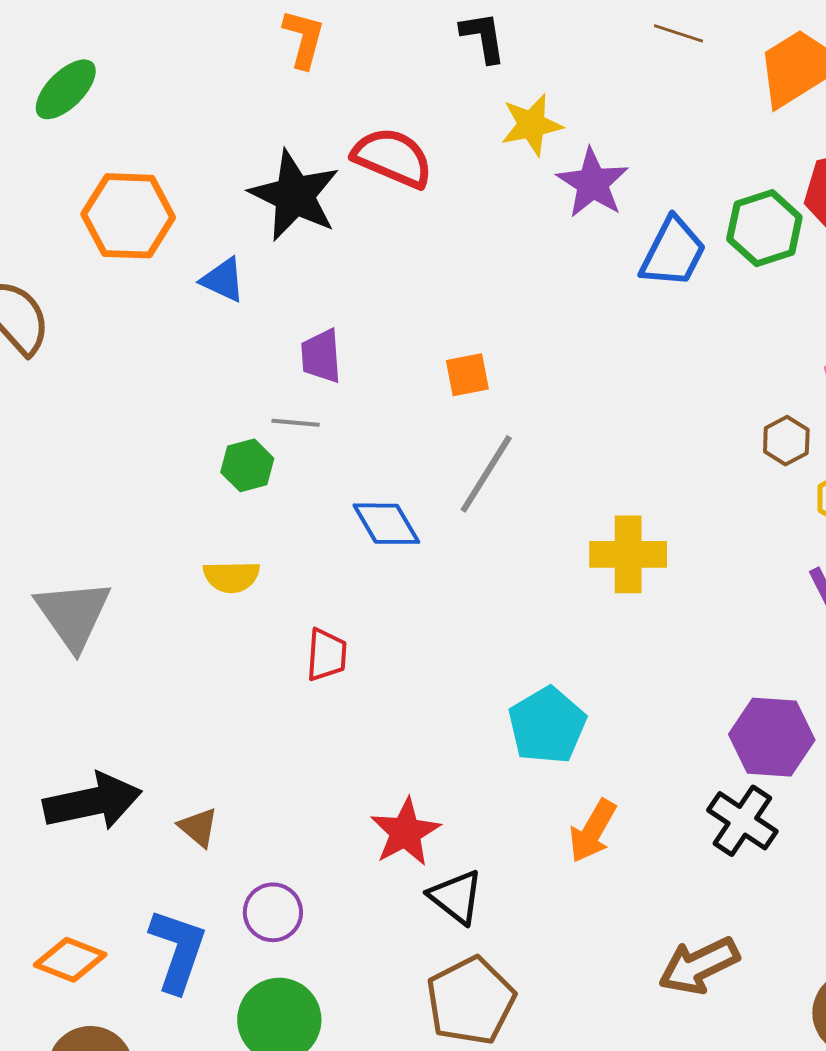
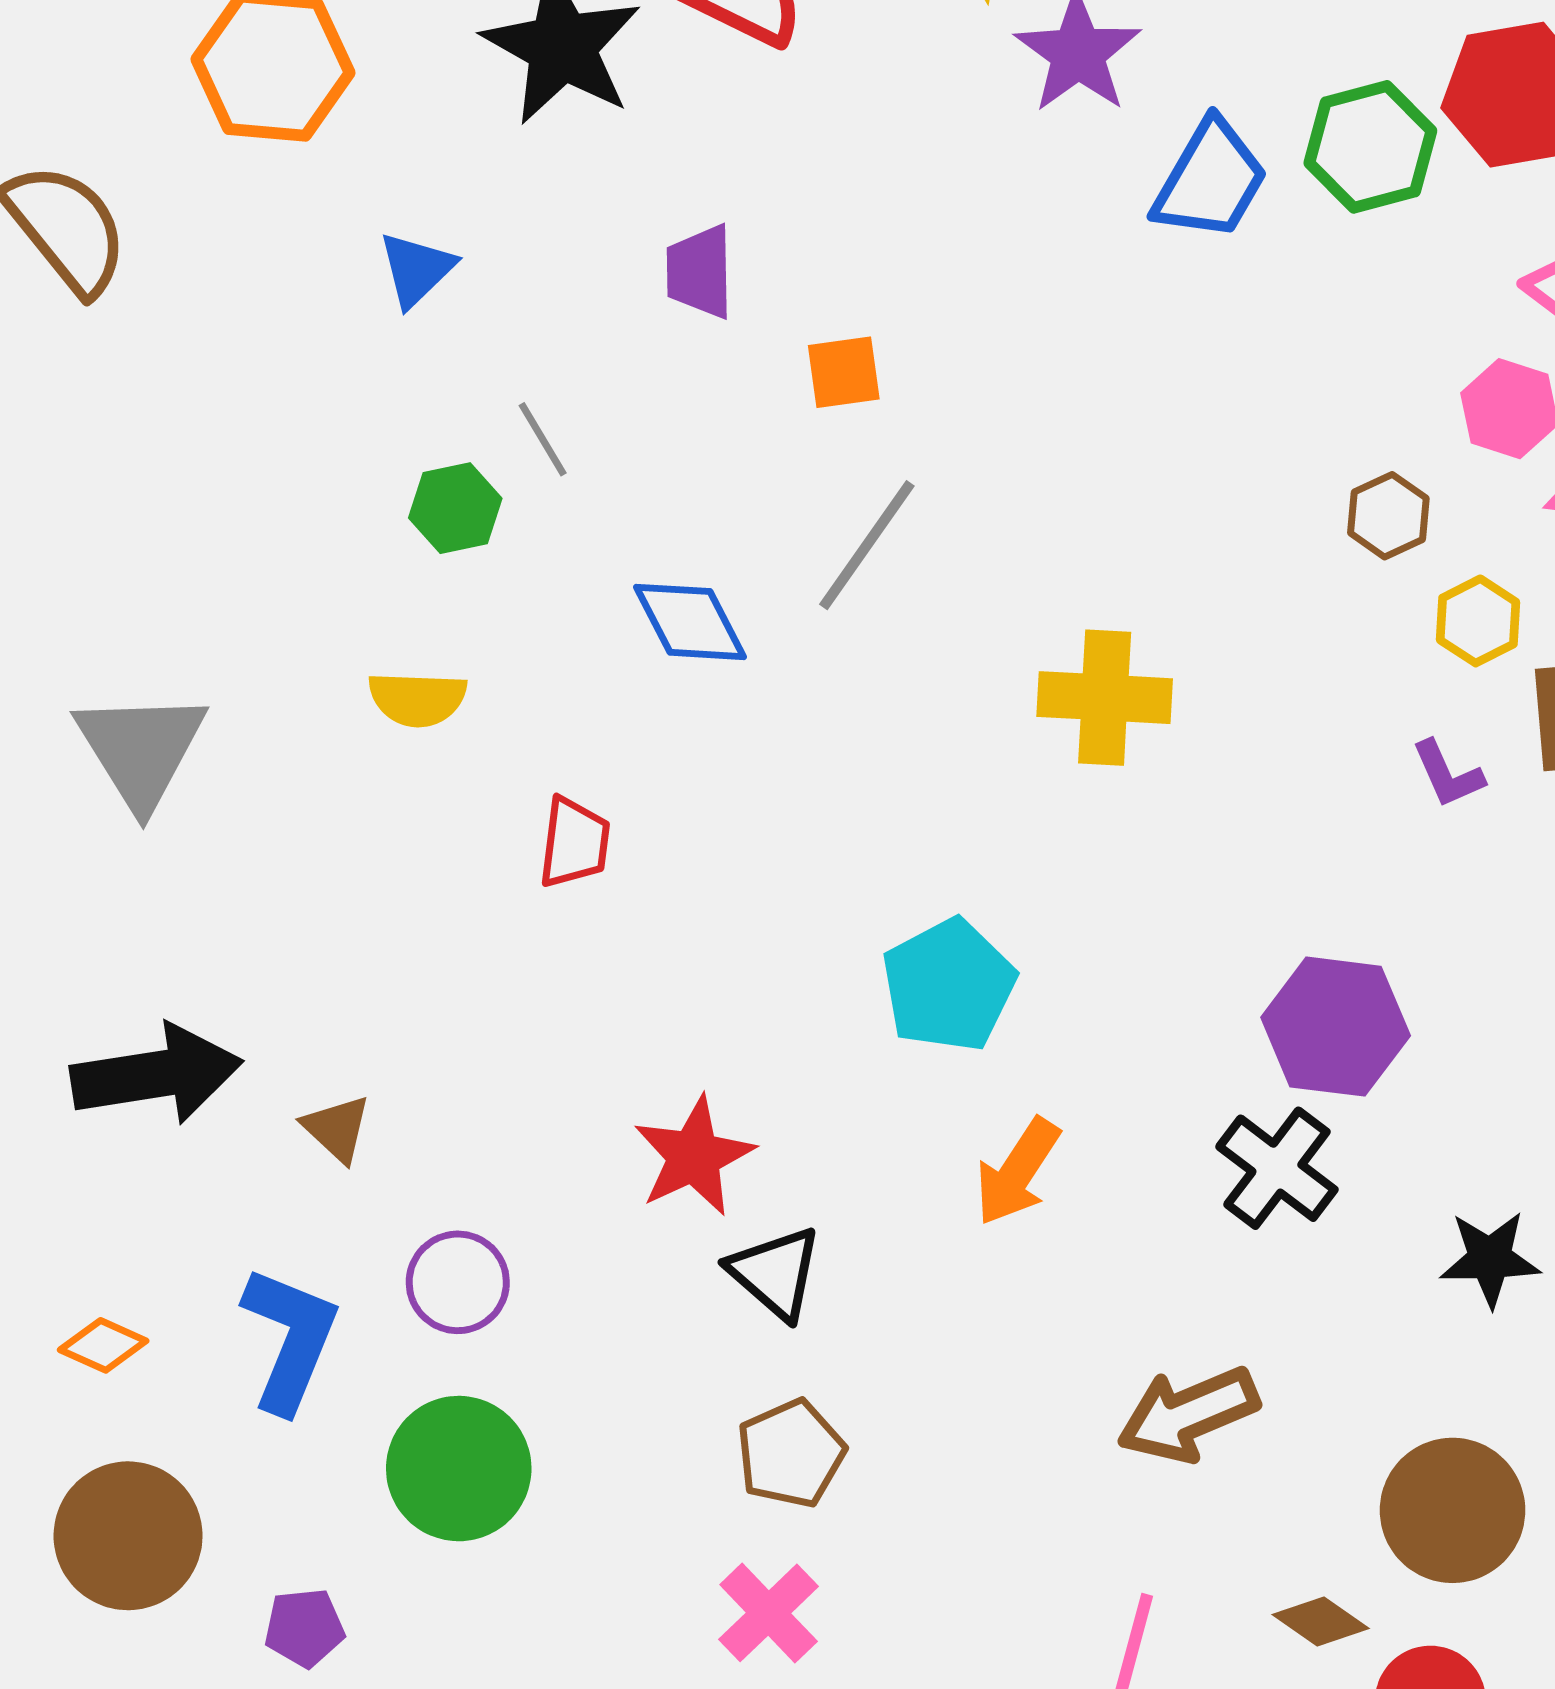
blue triangle: (223, 280) -> (416, 269), moved, turned 48
purple trapezoid: (321, 356) -> (700, 272), moved
gray line: (296, 423) -> (543, 439), turned 51
orange diamond: (70, 960) -> (103, 1345), size x0.7
brown pentagon: (471, 1001) -> (791, 1454), size x0.7

